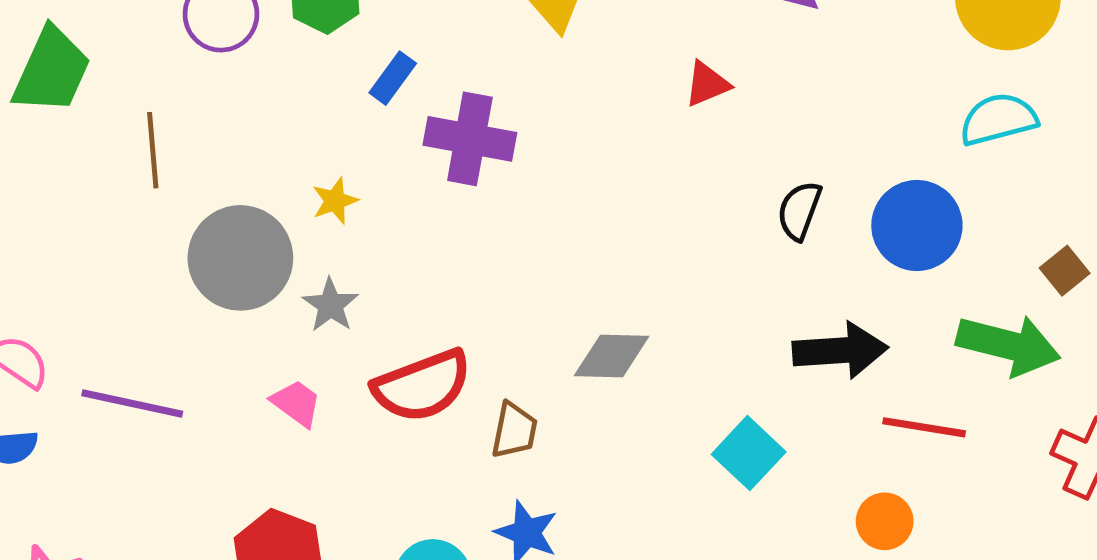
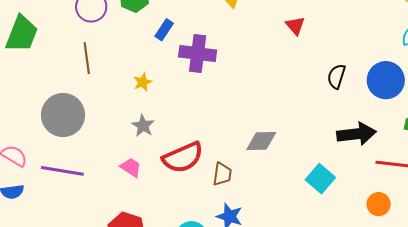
red triangle: (707, 84) -> (295, 26), turned -45
brown line: (153, 150) -> (87, 58), moved
gray circle: (240, 258) -> (63, 115), moved

